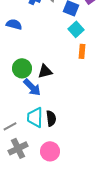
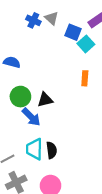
blue semicircle: (14, 24) -> (12, 62), moved
cyan square: (76, 29) -> (86, 44), moved

